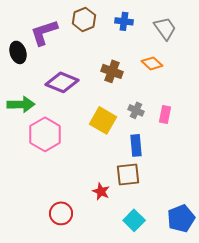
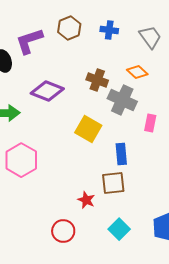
gray cross: (136, 110) -> (122, 100), moved, size x1.8
pink hexagon: (45, 134) -> (21, 160), moved
red circle: (61, 213) -> (63, 231), moved

